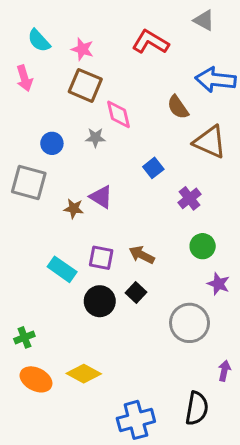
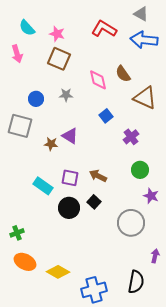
blue arrow: (216, 80) -> (144, 40), moved
pink diamond: (119, 114) -> (98, 80), moved
yellow diamond: (84, 374) -> (58, 272), moved

